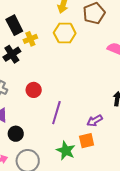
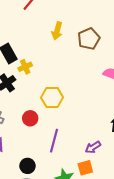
yellow hexagon: (65, 33) -> (52, 98), moved
black circle: (16, 134) -> (27, 166), moved

